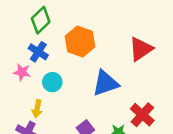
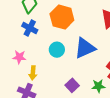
pink star: (22, 72) -> (19, 57), moved
cyan circle: (52, 82) -> (57, 50), moved

